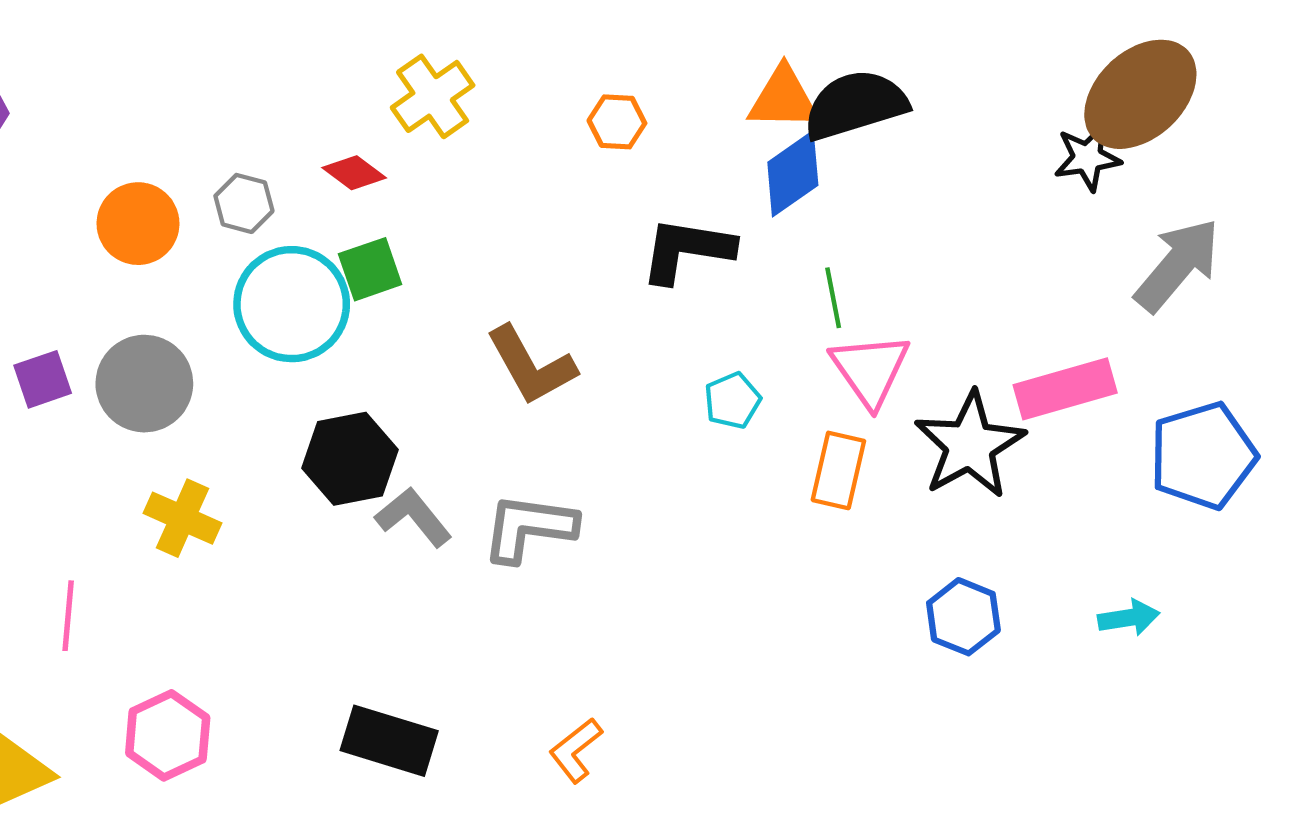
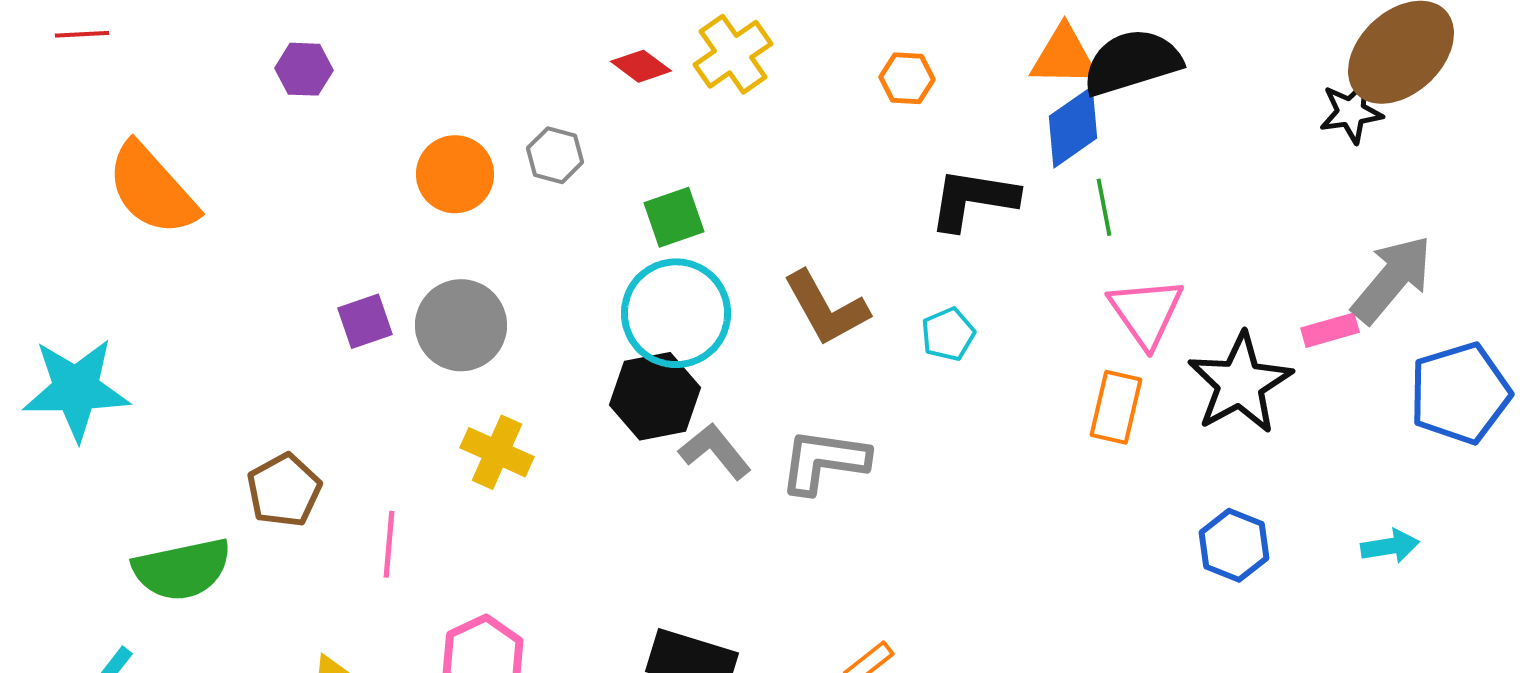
red diamond: (354, 173) -> (641, 66), moved
gray arrow: (1177, 265) -> (1392, 279), moved
green line: (833, 298) -> (1104, 207), moved
cyan circle: (292, 304) -> (676, 313), moved
pink rectangle: (1065, 389) -> (1330, 330), size x0.6
cyan pentagon: (732, 401) -> (948, 334), moved

